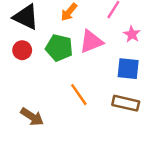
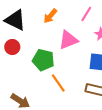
green pentagon: (59, 48) -> (43, 60), moved

